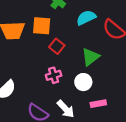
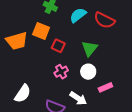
orange square: (42, 26) -> (41, 31), turned 30

